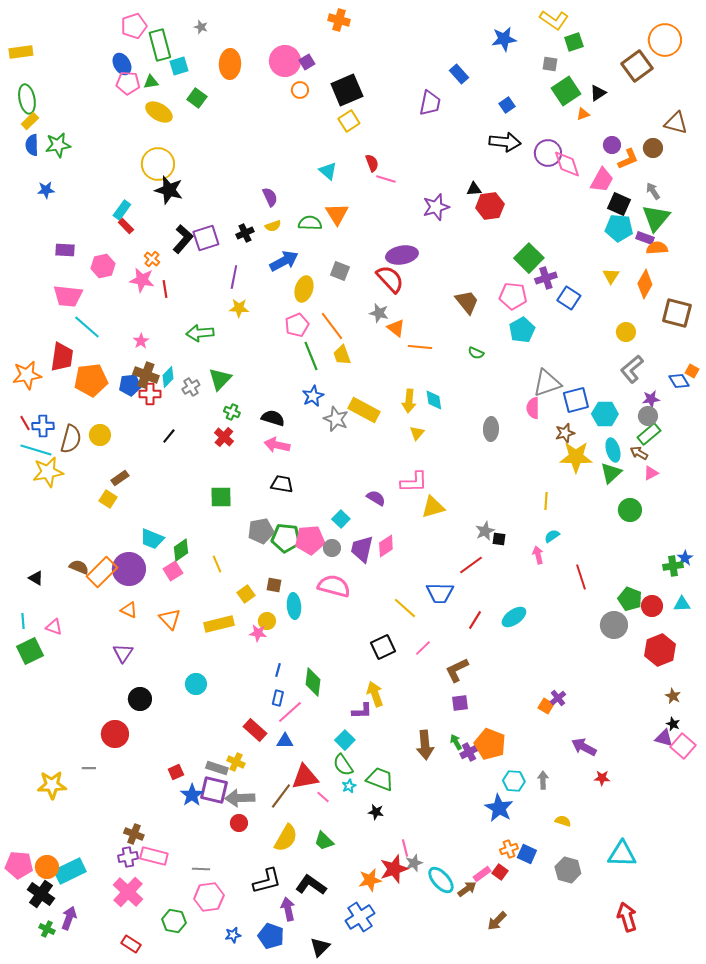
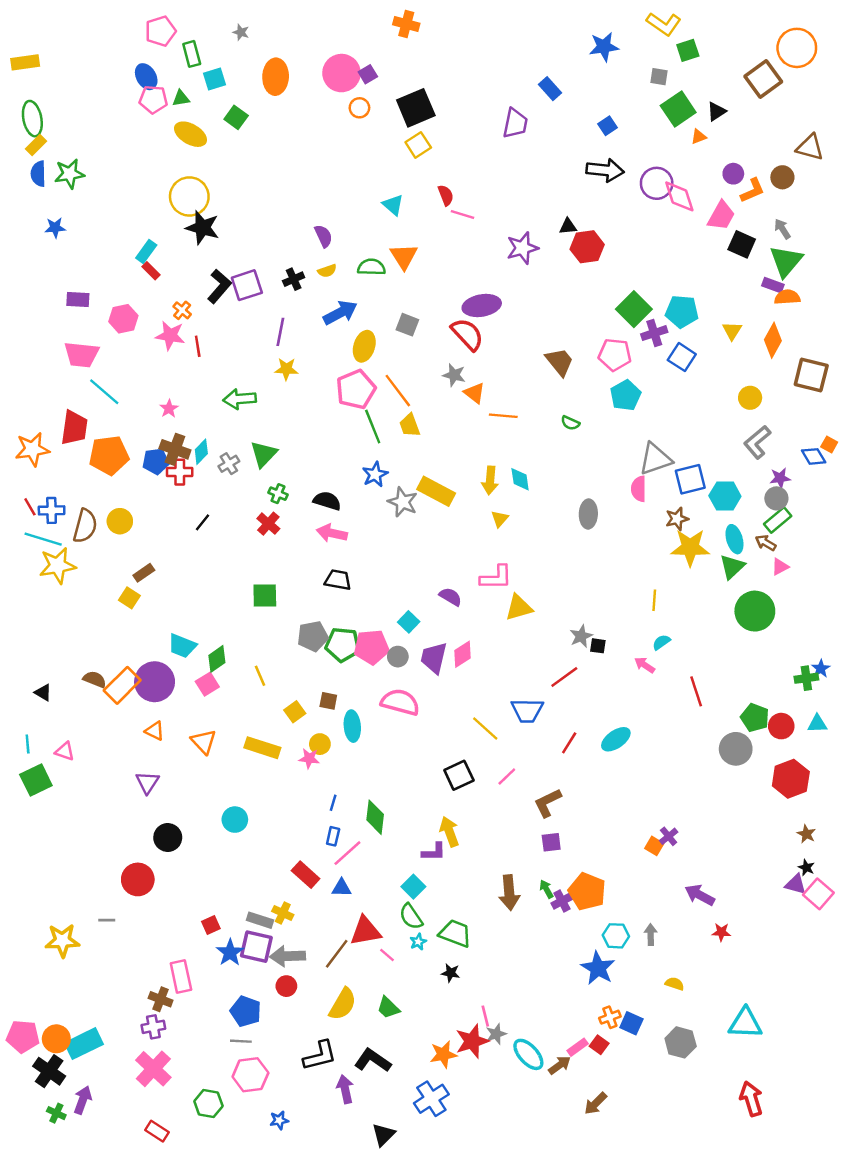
green rectangle: (160, 45) -> (192, 54), size x0.7
cyan pentagon: (619, 228) -> (682, 311), moved
pink pentagon: (297, 325) -> (356, 389), size x1.4
green circle: (630, 510) -> (755, 611), size x1.4
pink arrow: (538, 555) -> (645, 665), turned -42
yellow rectangle: (219, 624) -> (262, 748), turned 32
pink rectangle: (154, 856) -> (181, 977), moved, turned 64
blue pentagon: (271, 936) -> (246, 1011), moved

